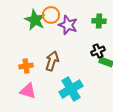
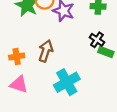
black cross: (98, 51) -> (97, 40), turned -32

